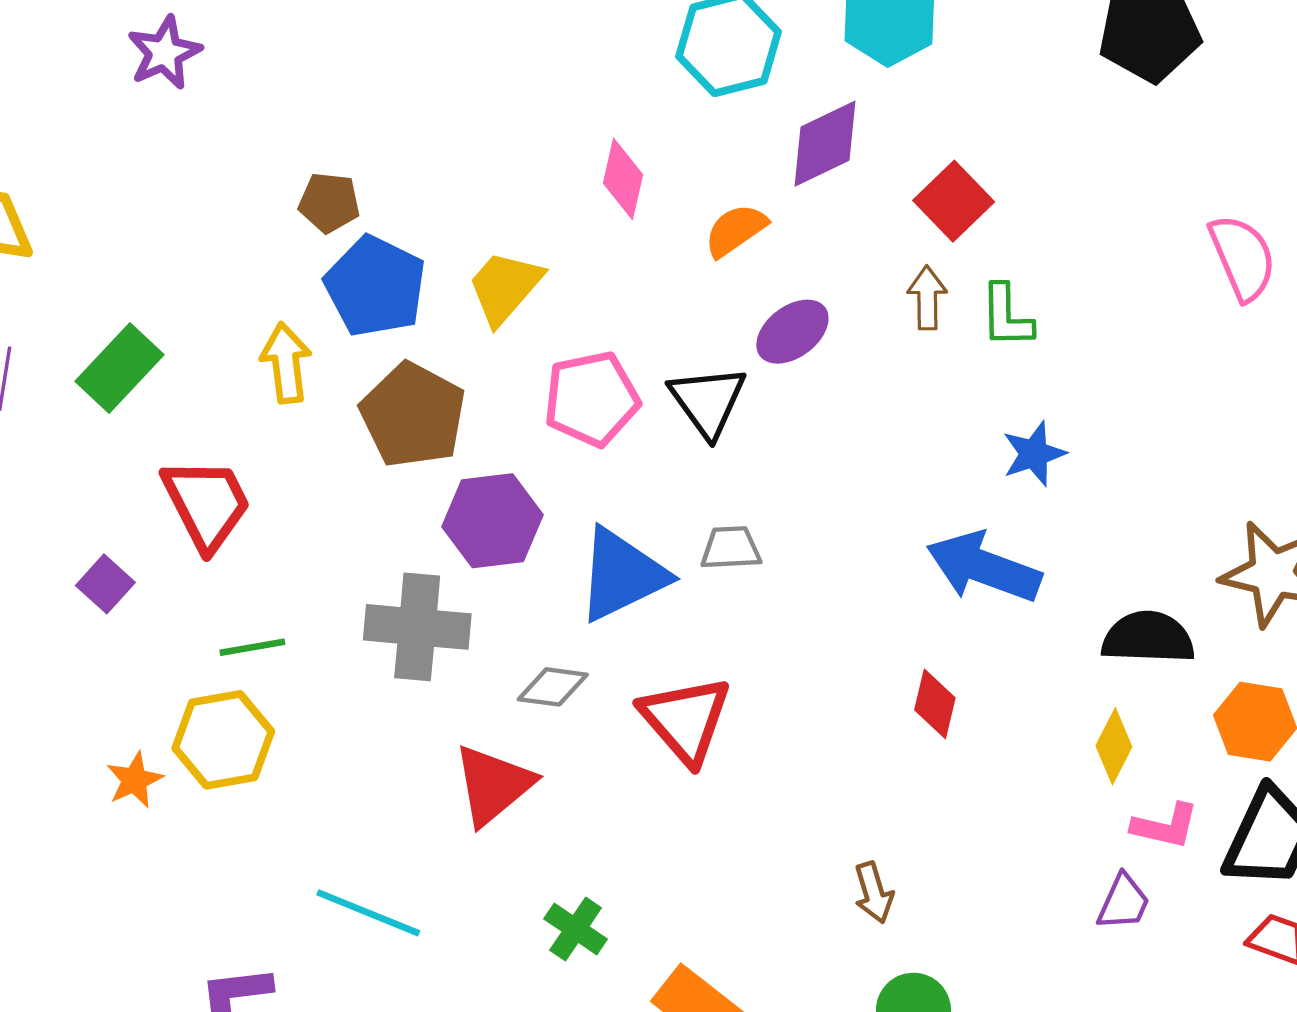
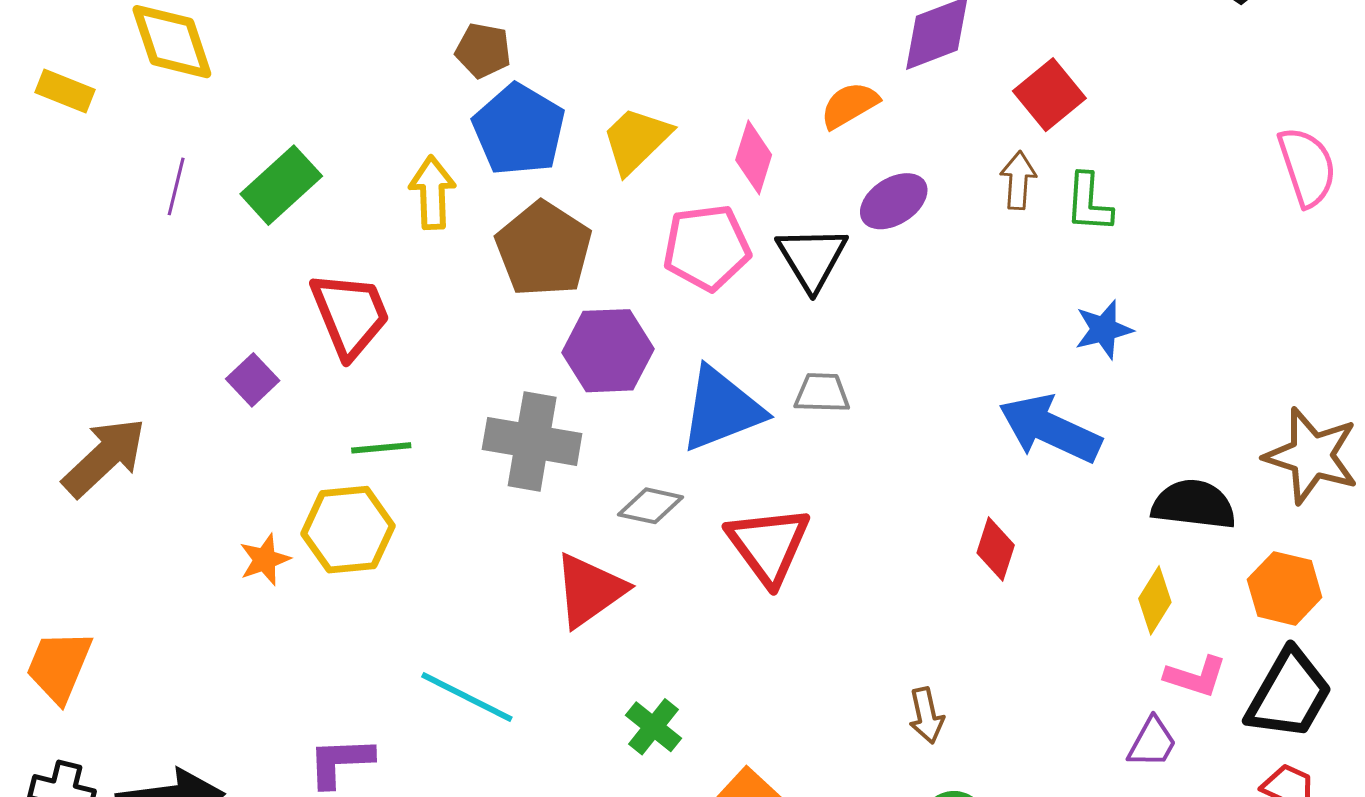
pink diamond: (623, 179) -> (754, 157), moved

